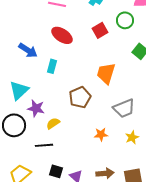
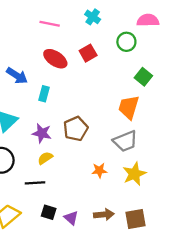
red square: (100, 30) -> (88, 53), moved
orange trapezoid: (106, 73) -> (129, 107), moved
purple star: (36, 108) -> (42, 133), moved
yellow star: (132, 137) -> (134, 174), size x1.5

